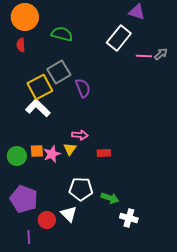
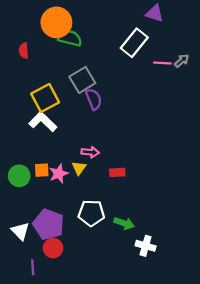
orange circle: (25, 17) -> (56, 22), moved
gray square: (59, 72) -> (82, 80), moved
purple pentagon: (24, 199) -> (49, 224), moved
white triangle: (69, 214) -> (20, 231), moved

